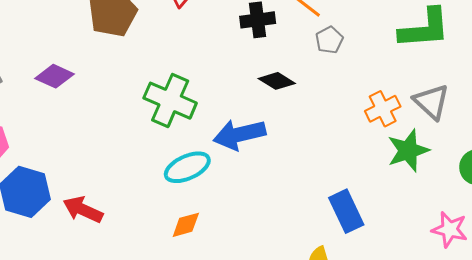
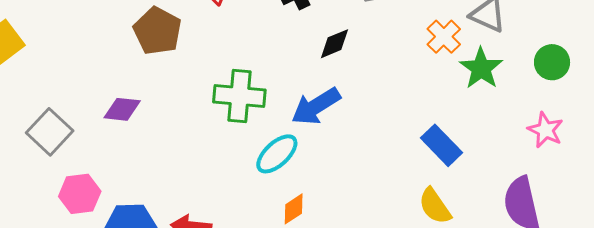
black diamond: (277, 81) -> (335, 44), turned -36
pink star: (450, 229) -> (545, 130), turned 30

